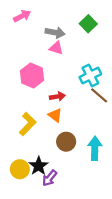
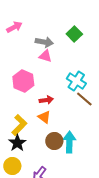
cyan cross: (90, 76) -> (76, 81), turned -30
cyan arrow: (95, 148) -> (69, 142), moved
black star: (39, 166) -> (17, 143), moved

